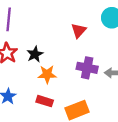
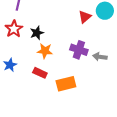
red triangle: (79, 31) -> (85, 17), moved

